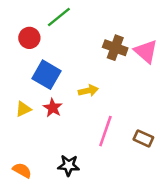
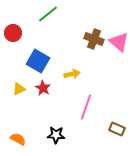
red circle: (29, 38) -> (13, 33), moved
brown rectangle: (143, 138) -> (117, 129), moved

